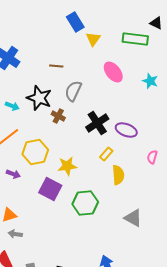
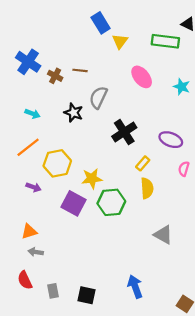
black star: (39, 98) -> (74, 113), moved, size x0.7
brown cross: (58, 116) -> (55, 76), moved
purple ellipse: (126, 130) -> (171, 140), moved
yellow rectangle: (106, 154) -> (143, 163), moved
green hexagon: (85, 203) -> (111, 202), moved

